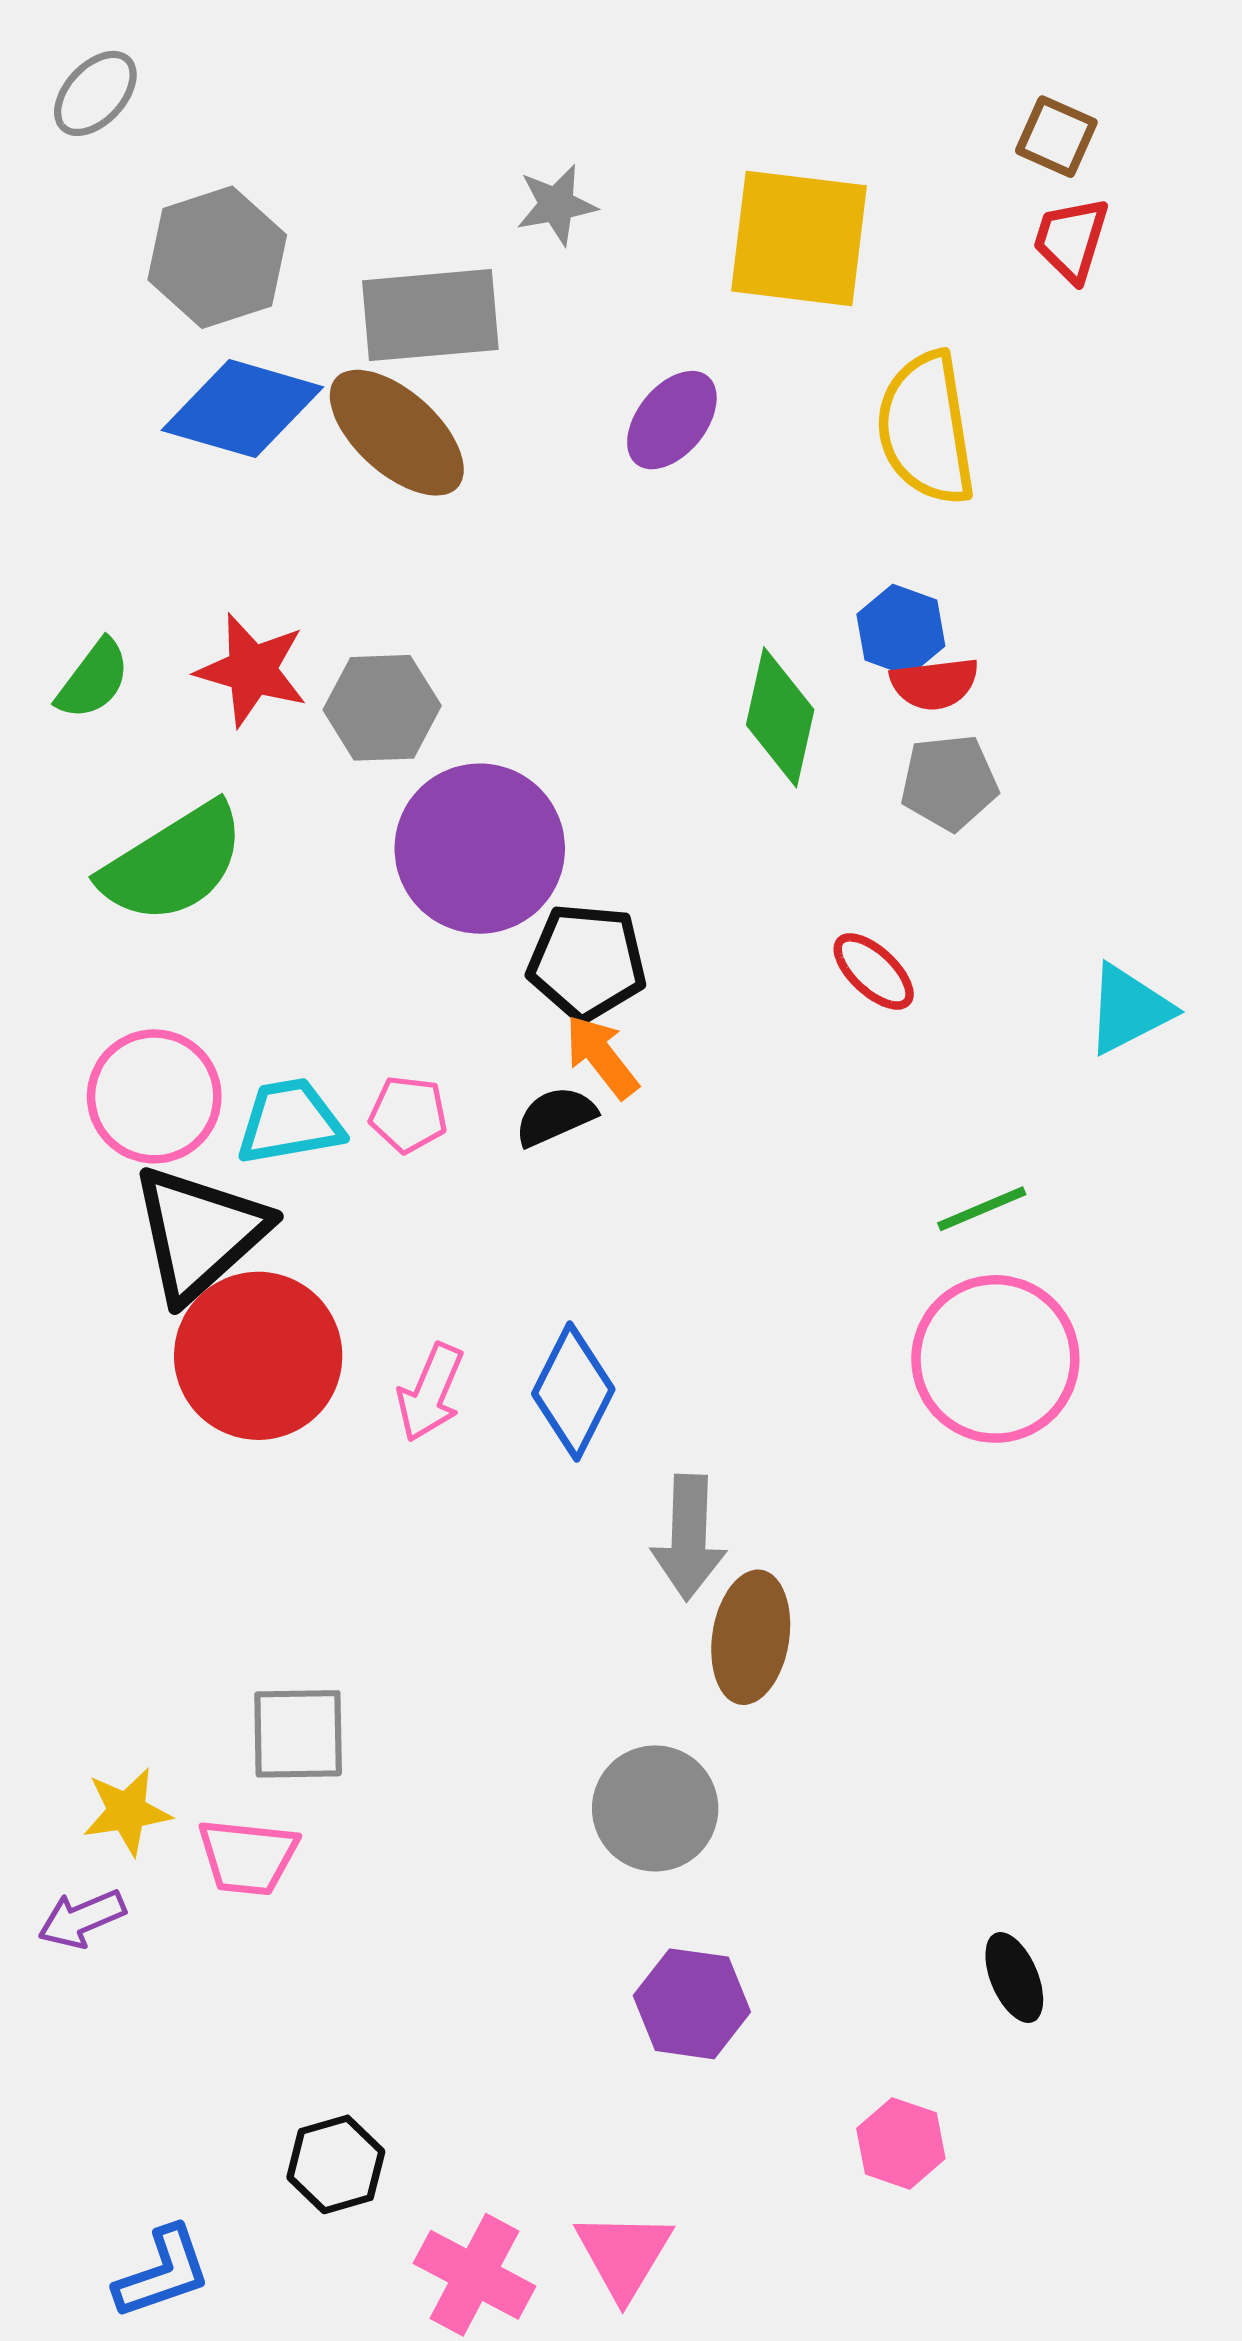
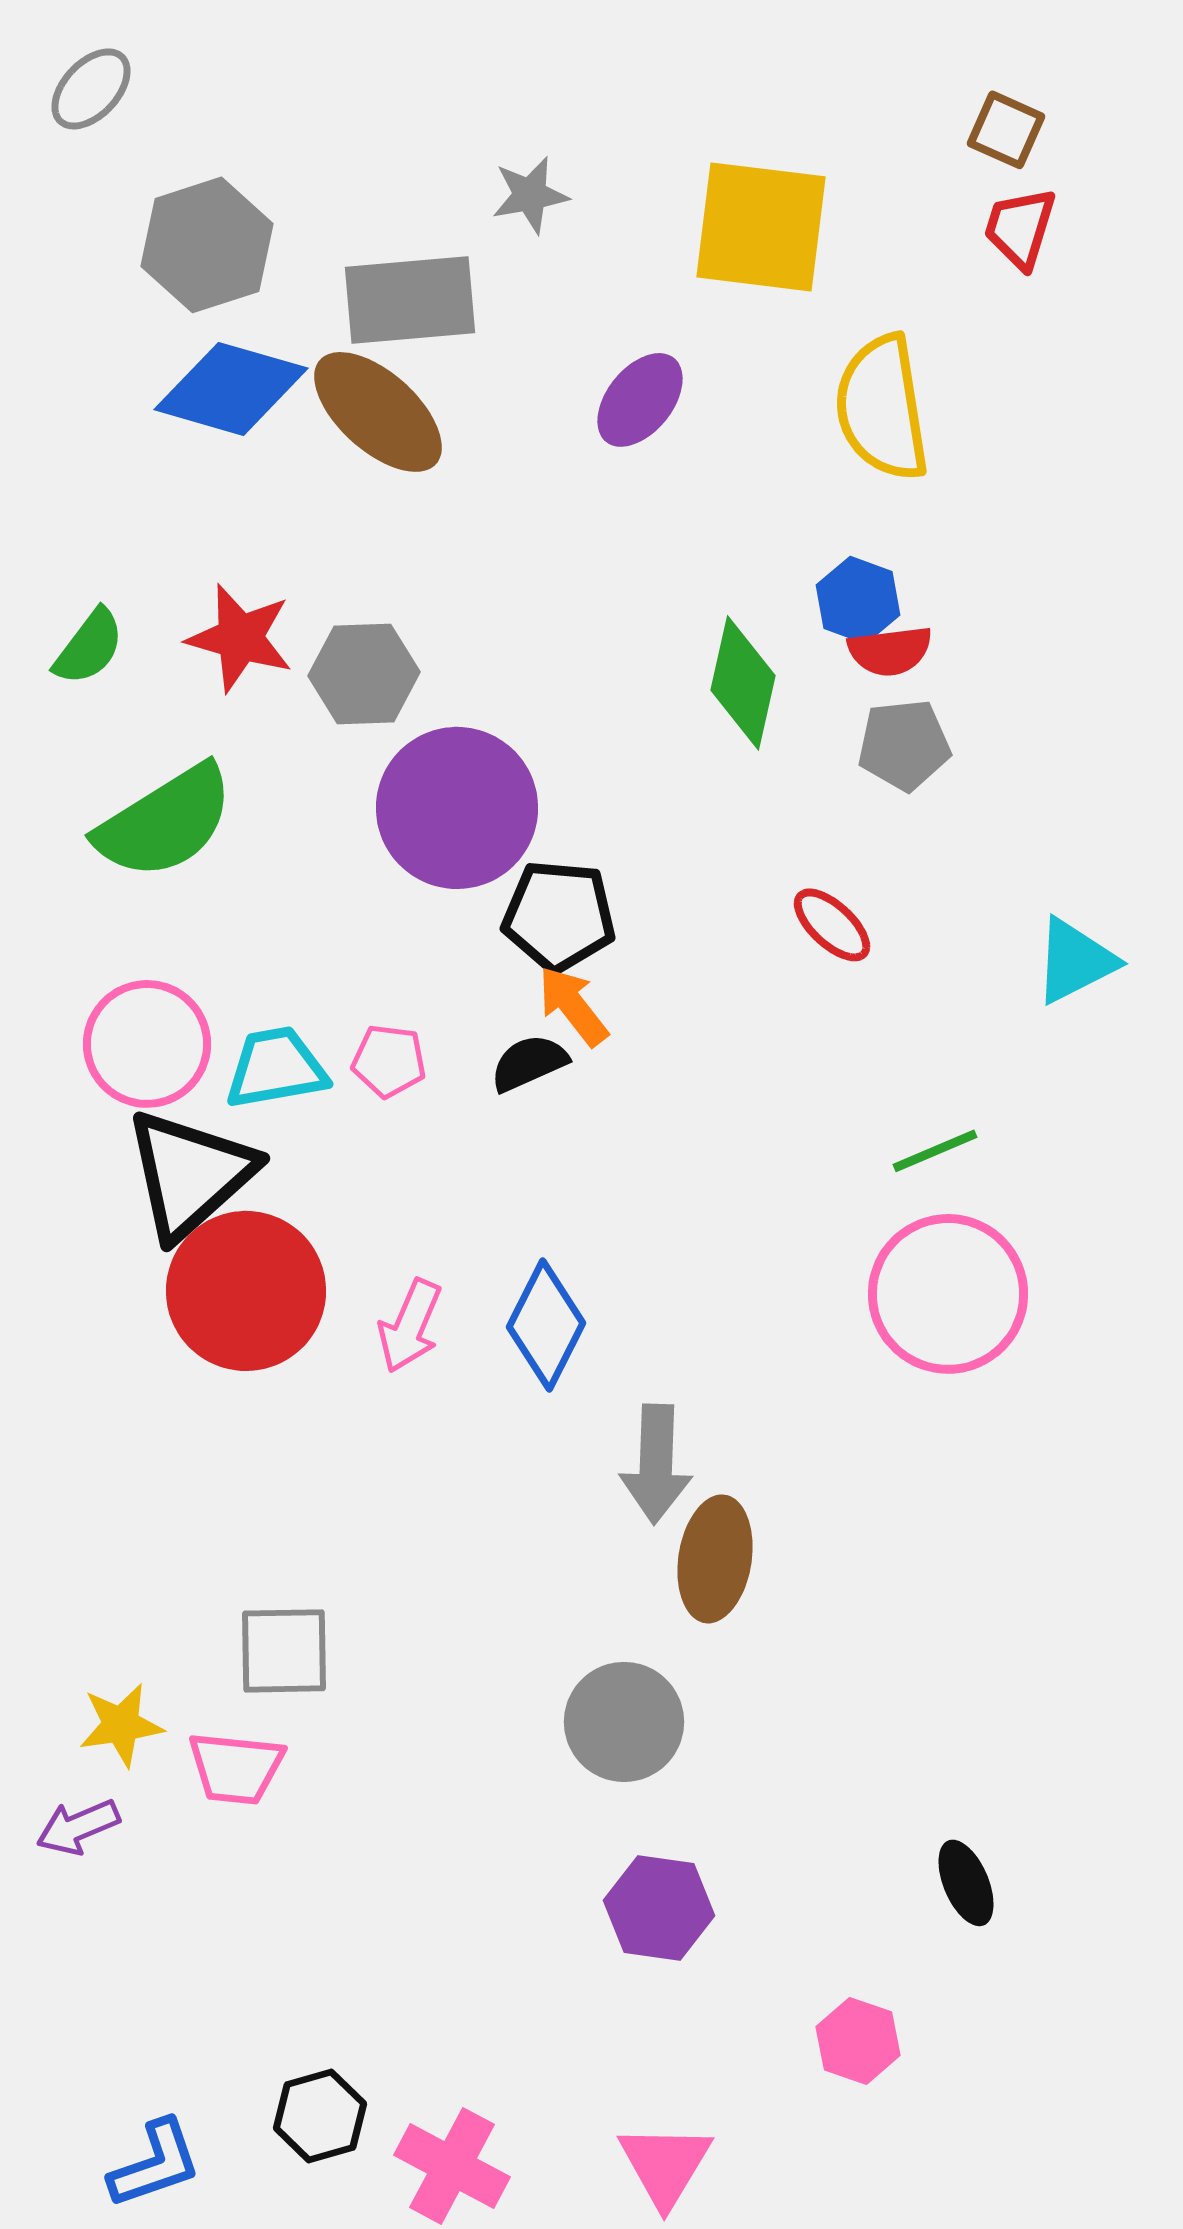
black hexagon: (336, 2164) -> (320, 2116), moved
pink triangle: (624, 2255) -> (665, 2165), moved

